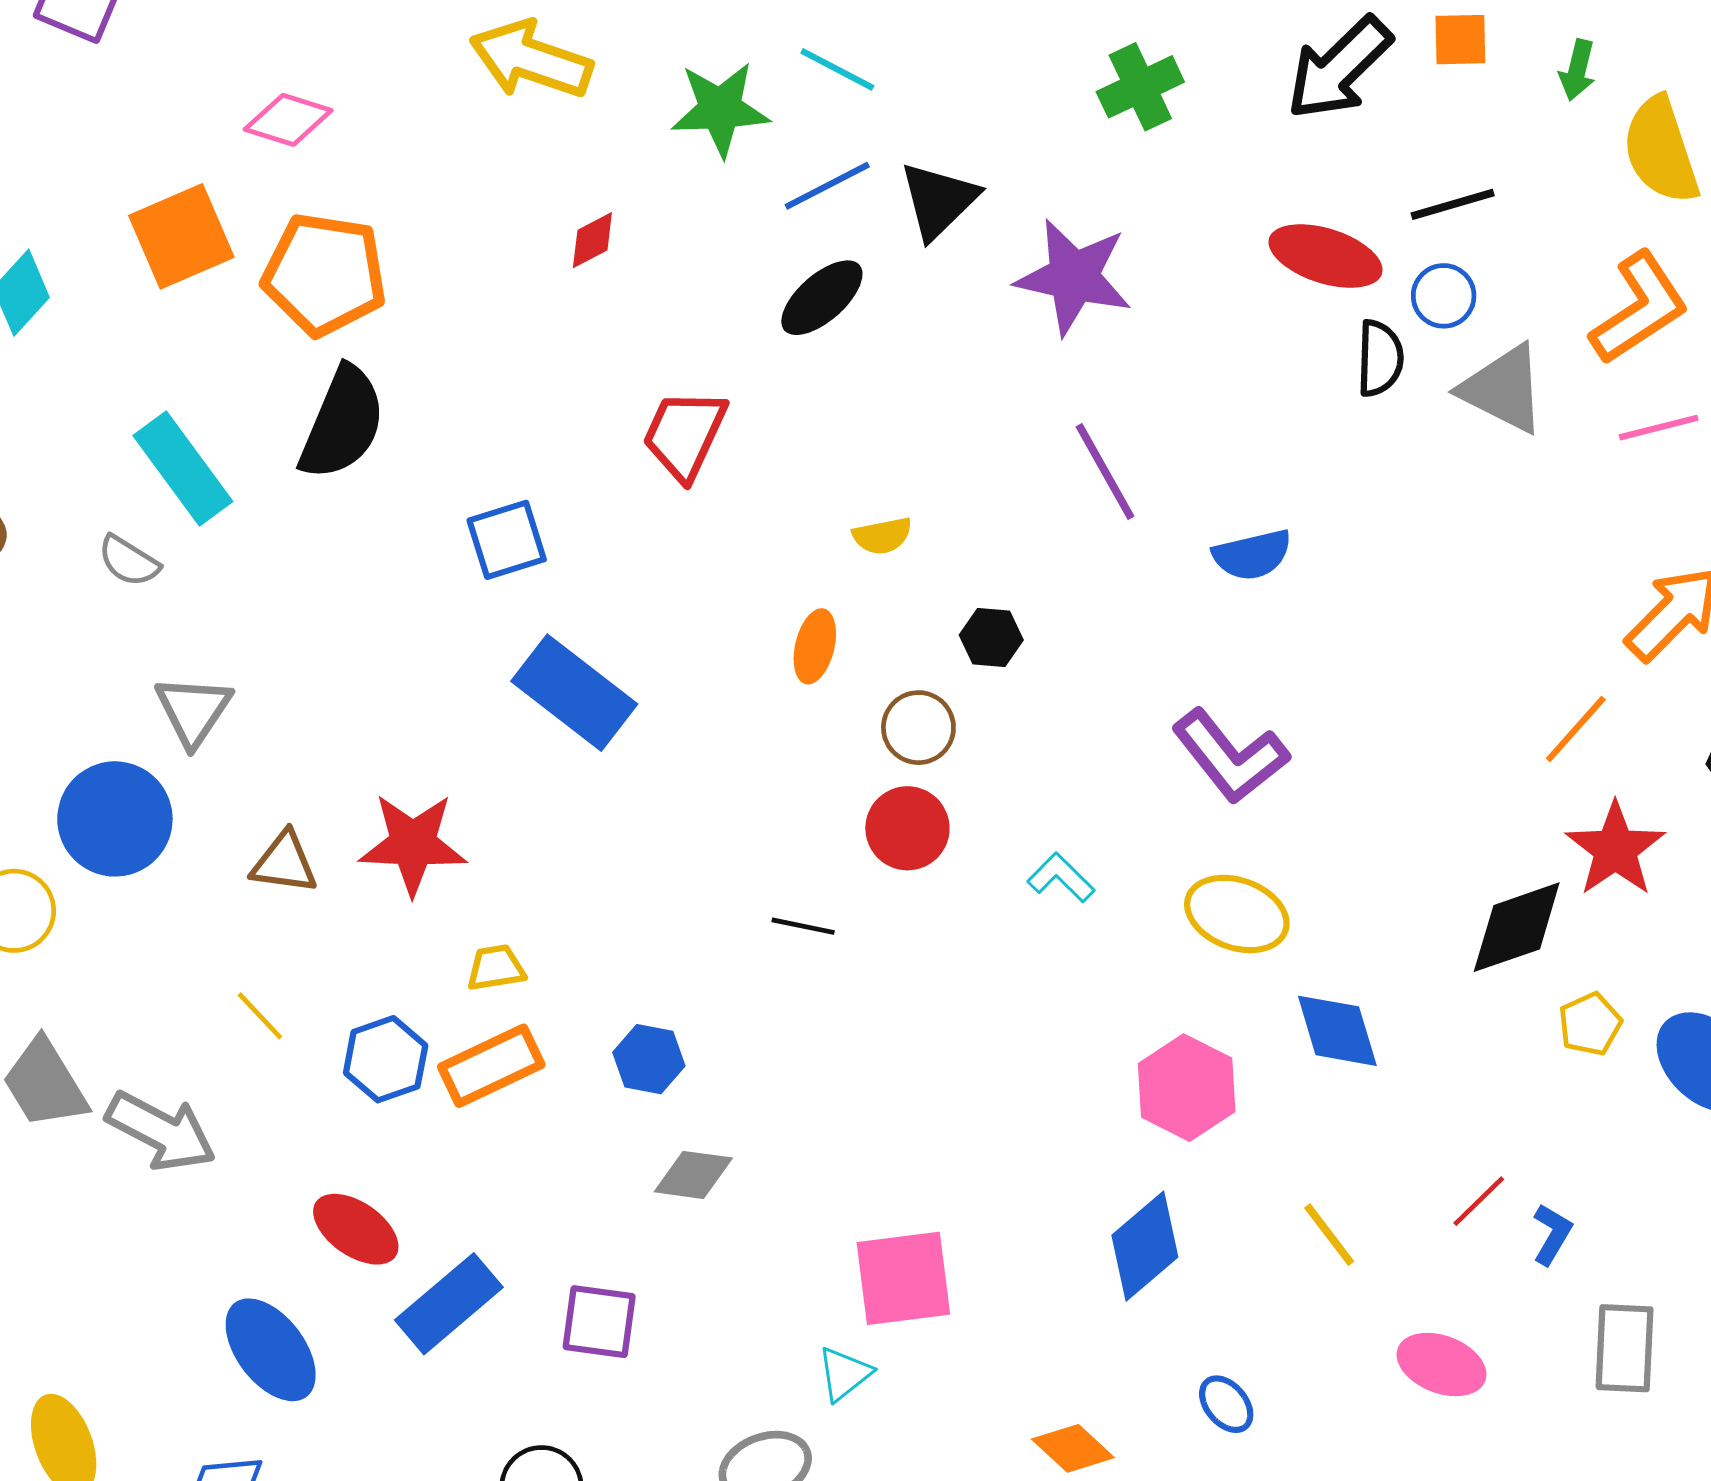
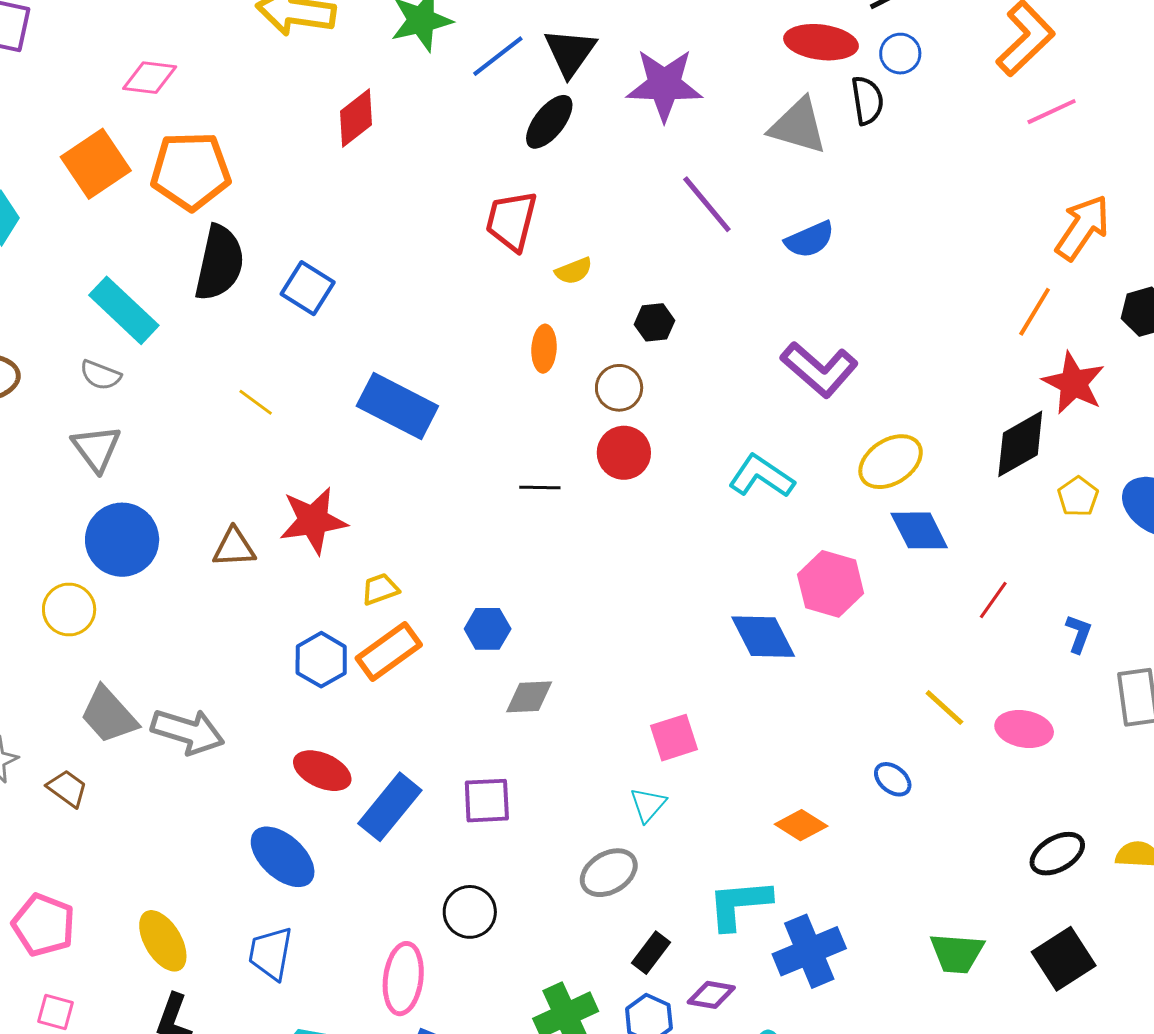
red diamond: (592, 240) -> (356, 118), size x1.5
black ellipse: (822, 298) -> (549, 122), moved
gray triangle: (1503, 389) -> (798, 126), moved
red trapezoid: (685, 435) -> (511, 221), moved
blue square: (507, 540) -> (308, 288), moved, turned -30
gray triangle: (193, 711) -> (96, 448), moved
cyan L-shape: (1061, 878) -> (761, 476), moved, size x1.5
yellow ellipse: (1237, 914) -> (891, 462), moved, turned -42
black line: (803, 926) -> (540, 487), moved
yellow line: (260, 1016) -> (256, 402), moved
red line: (1479, 1201) -> (993, 600), moved
yellow line: (1329, 1235) -> (944, 708), moved
blue diamond: (1145, 1246) -> (763, 637), moved, turned -66
pink square: (903, 1278) -> (674, 738), size x0.7

